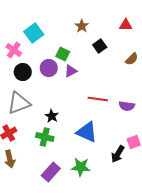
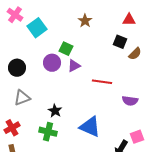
black square: (100, 46) -> (120, 42), moved, turned -32
pink cross: (14, 50) -> (15, 15), moved
black circle: (23, 72) -> (17, 68), moved
red line: (98, 99) -> (102, 82), moved
gray triangle: (19, 103) -> (22, 98), size x0.7

